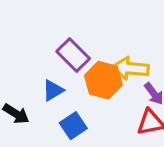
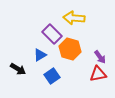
yellow arrow: (130, 68) -> (74, 18), moved

